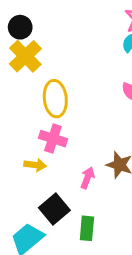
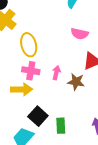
yellow arrow: (35, 165) -> (22, 89), size x1.5
pink arrow: (87, 178) -> (56, 73), moved

